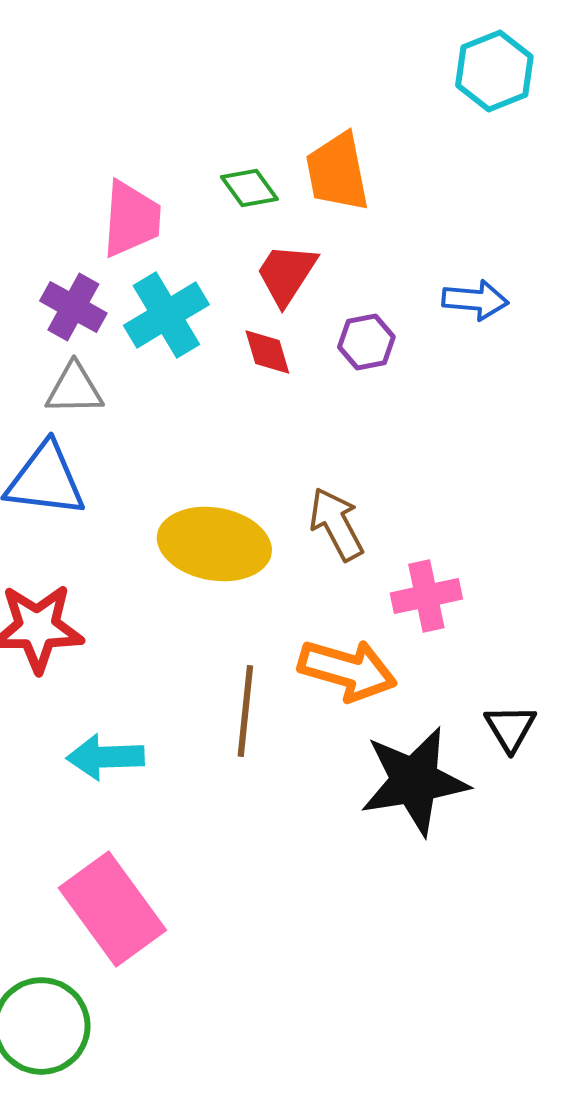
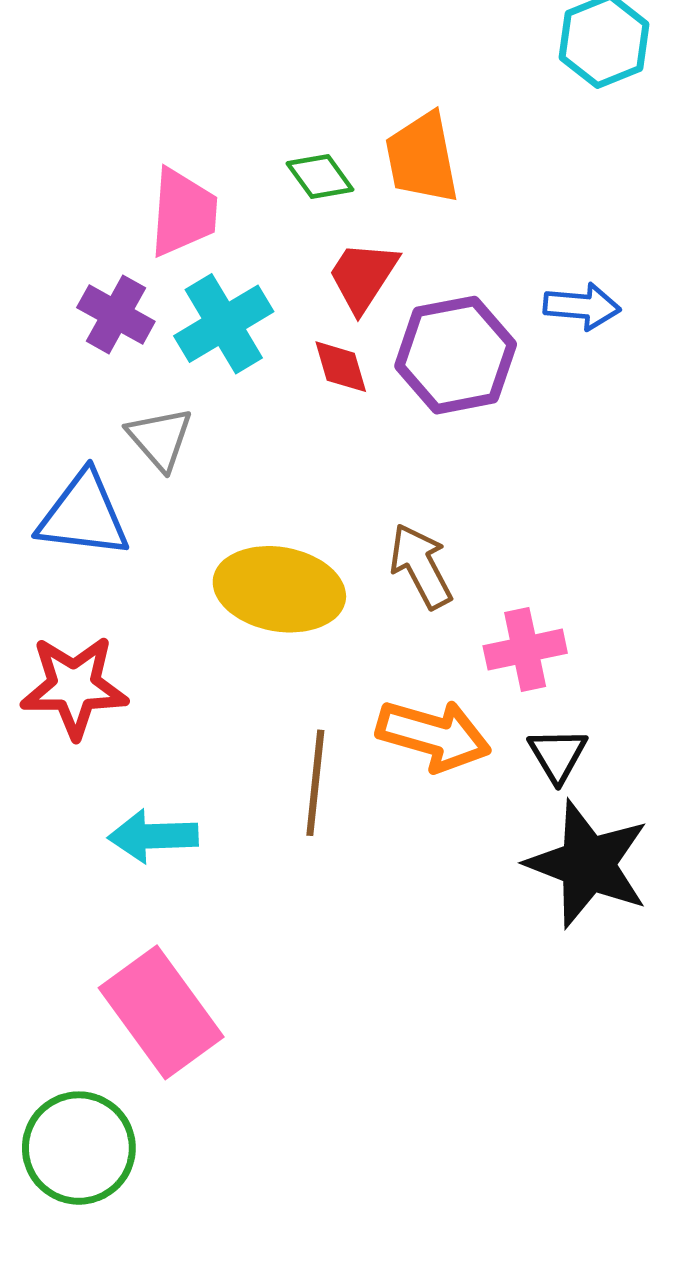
purple hexagon: (366, 342) -> (456, 355), size x1.8
gray triangle: (74, 389) -> (160, 439), moved, turned 50
black triangle: (510, 728) -> (558, 755), moved
black star: (414, 781) -> (588, 864), moved, turned 30

